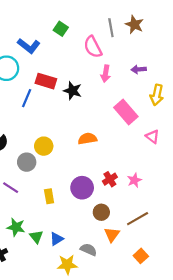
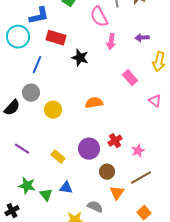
blue L-shape: (29, 46) -> (39, 16), turned -50
red rectangle: (46, 81) -> (56, 38), moved
pink rectangle: (126, 112) -> (130, 78), size x0.7
gray circle: (27, 162) -> (31, 93), moved
pink star: (134, 180) -> (138, 151), moved
yellow rectangle: (49, 196) -> (58, 157), turned -40
blue triangle: (57, 239) -> (66, 188), moved, turned 40

